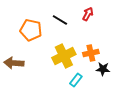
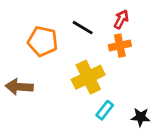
orange cross: (91, 53) -> (120, 45), moved
black star: (103, 69) -> (141, 117), moved

